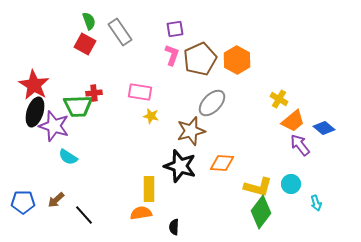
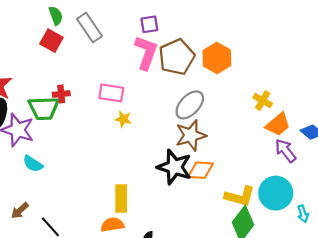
pink L-shape: (172, 55) -> (146, 53), size x1.5
brown star: (191, 131) -> (191, 135), moved
black star: (180, 166) -> (174, 167), moved
cyan circle: (291, 184) -> (276, 193), size x1.6

